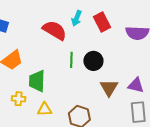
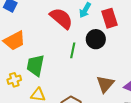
black circle: (93, 61) -> (96, 39), moved
yellow cross: (19, 99) -> (14, 80), turned -32

